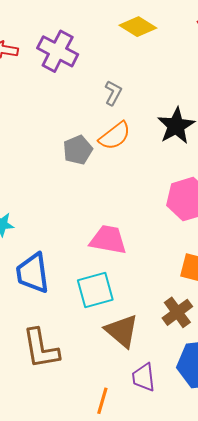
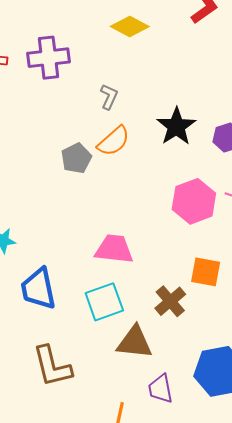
purple cross: (58, 51) -> (49, 58), turned -30
brown cross: (177, 312) -> (170, 301), moved
brown triangle: (122, 331) -> (135, 342), turned -30

